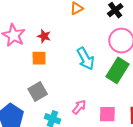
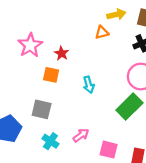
cyan arrow: (86, 59) -> (89, 85), moved, size x0.7
gray square: (38, 92) -> (42, 109), turned 30

